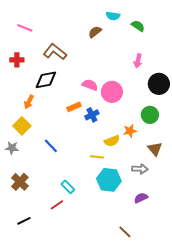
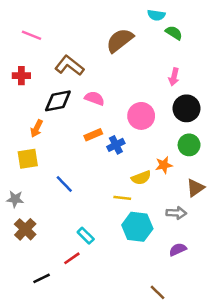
cyan semicircle: (113, 16) -> (156, 15), moved
brown semicircle: (95, 32) -> (120, 40), size x1.6
black circle: (159, 84) -> (187, 108), moved
pink semicircle: (90, 85) -> (95, 98), moved
yellow square: (22, 126) -> (28, 159), turned 36
gray star: (12, 148) -> (15, 199), moved
brown triangle: (155, 149) -> (195, 188), turned 35
black line: (24, 221) -> (42, 278), moved

